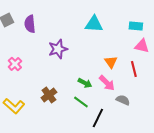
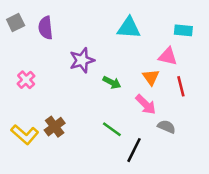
pink triangle: (142, 46) -> (168, 56), moved
green arrow: (85, 83) -> (112, 82), moved
brown cross: (49, 95) -> (55, 127), moved

